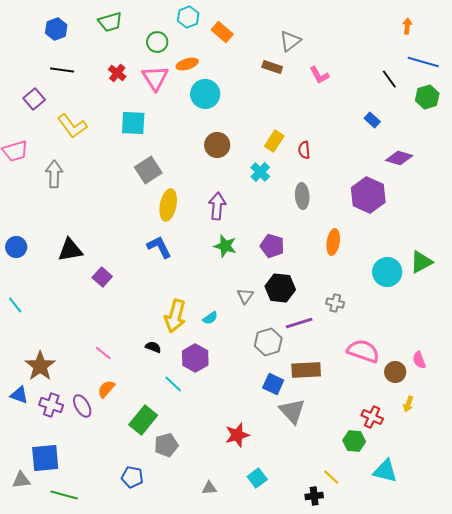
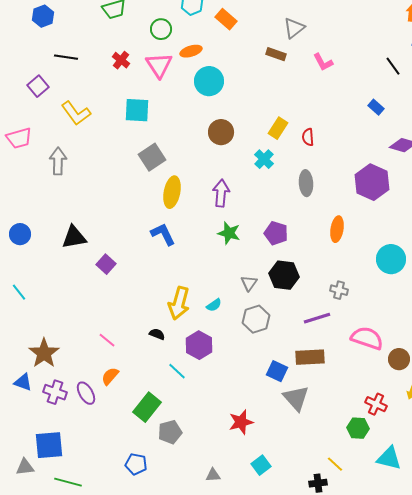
blue hexagon: (56, 29) -> (43, 16), moved
purple line: (299, 323) -> (317, 318), moved
gray hexagon: (268, 342) -> (256, 319), moved

